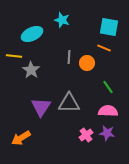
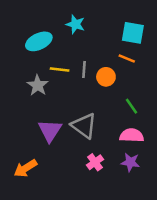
yellow line: (14, 56) -> (60, 69), moved
gray triangle: (69, 103) -> (84, 126), turned 35
pink cross: (86, 135) -> (95, 162), moved

